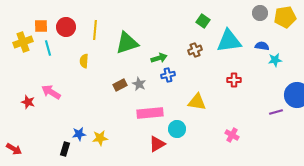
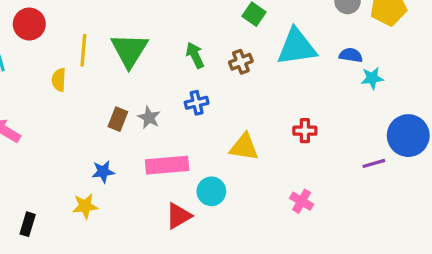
yellow line: (95, 30) -> (83, 50), moved
green triangle: (127, 43) -> (129, 50), turned -40
green arrow: (159, 58) -> (195, 55), moved, turned -98
red cross: (234, 80) -> (305, 131), moved
brown rectangle: (120, 85) -> (118, 119), turned -40
blue star: (79, 134) -> (103, 172), moved

